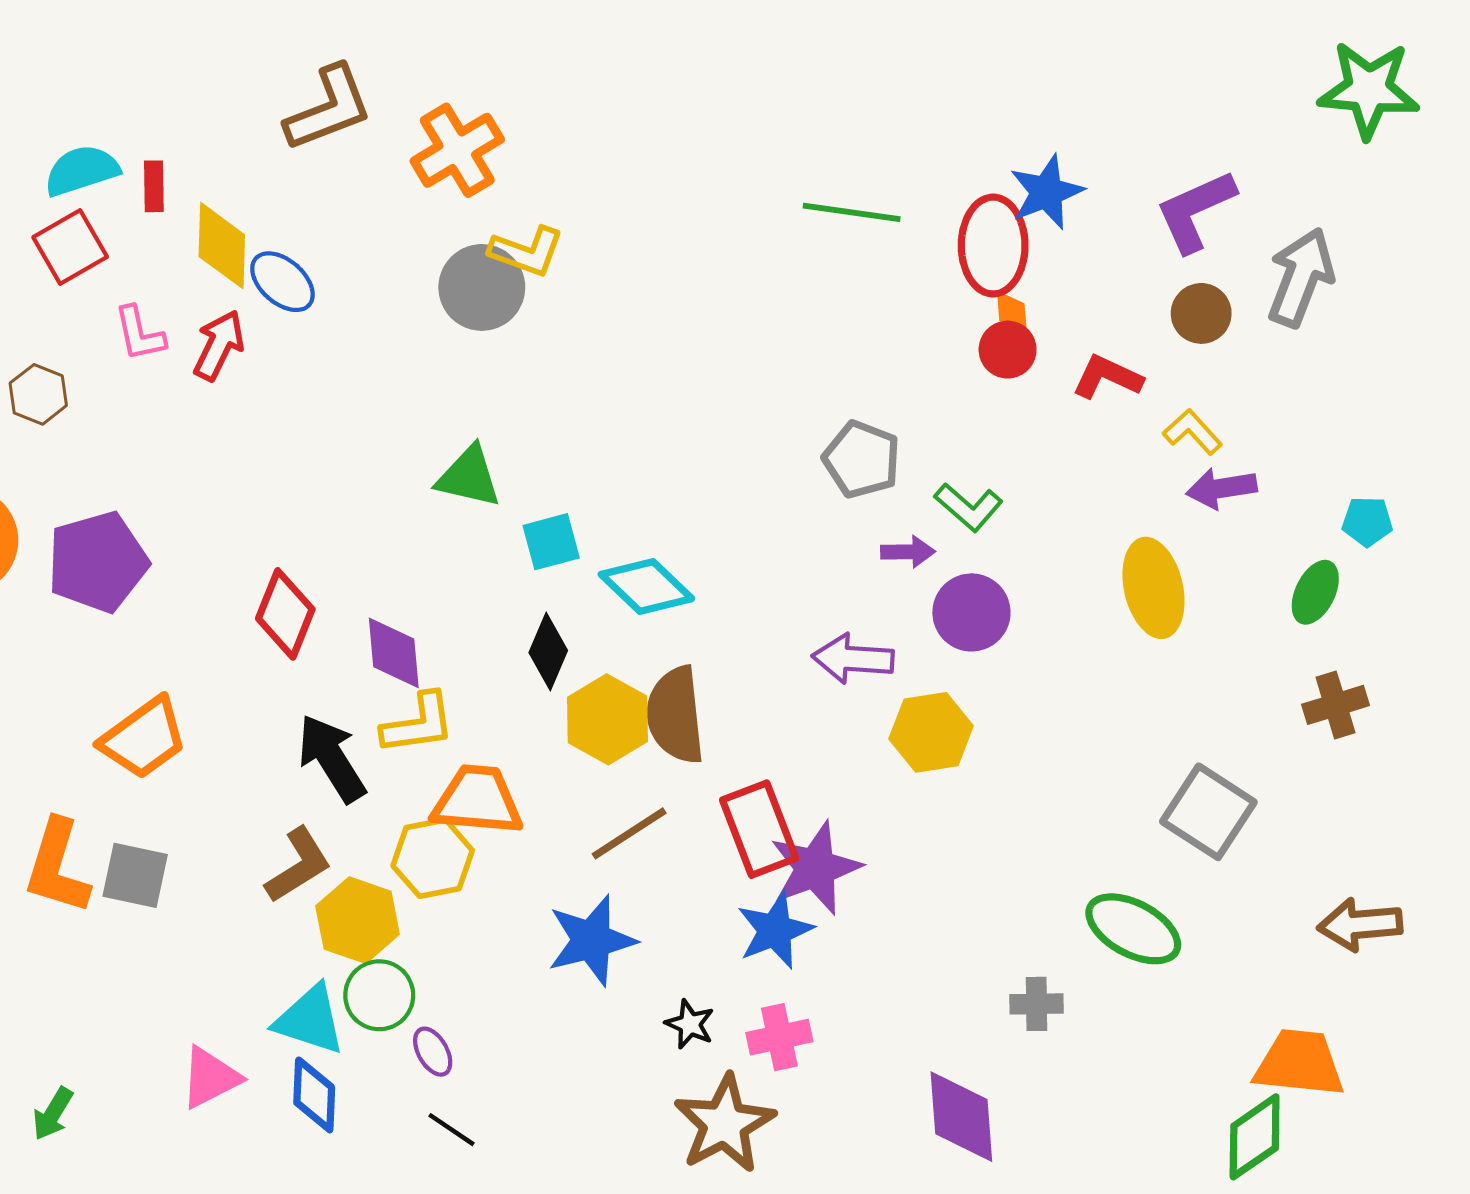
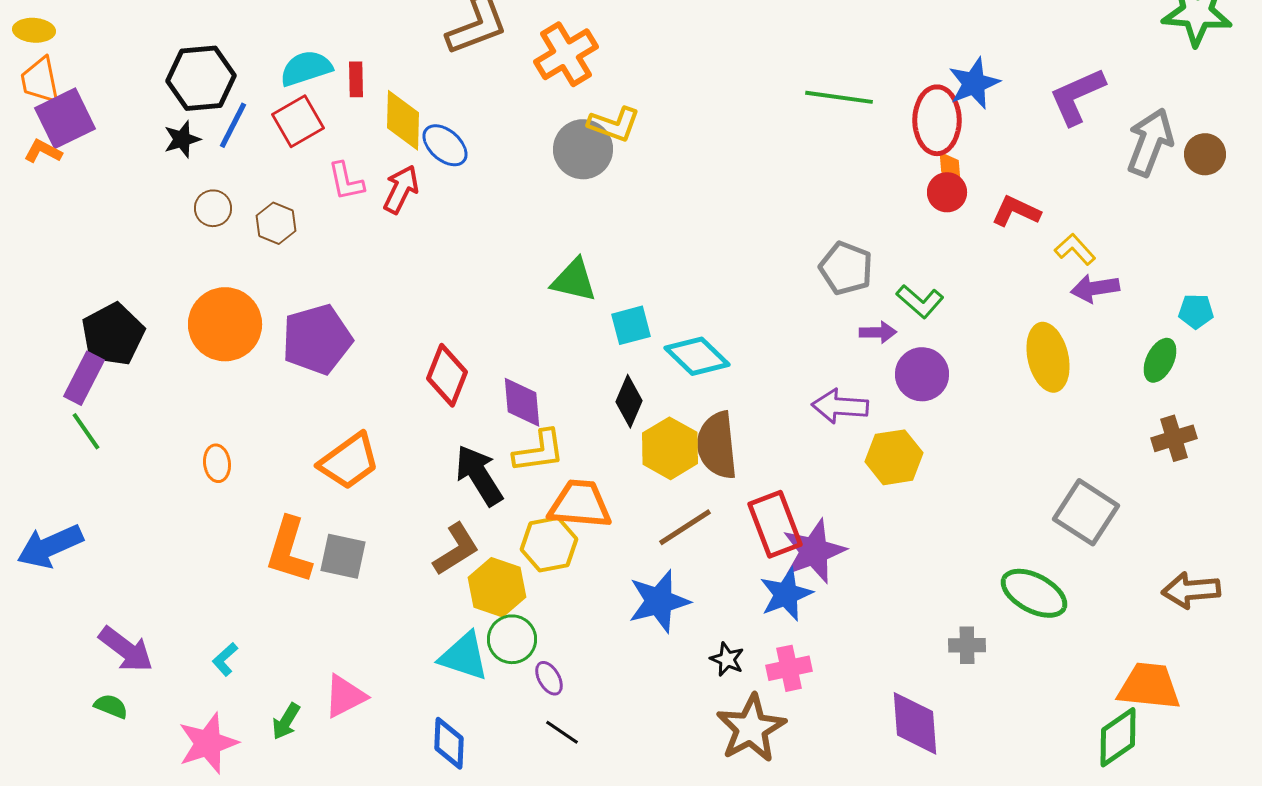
brown circle: (1201, 313) -> (1205, 154), moved
pink triangle: (210, 1078) -> (345, 696), moved
blue diamond: (314, 1095) -> (449, 743), moved

